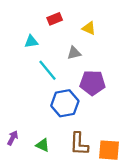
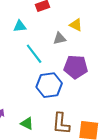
yellow triangle: (89, 28) -> (76, 25), moved

